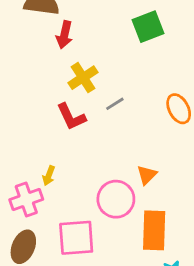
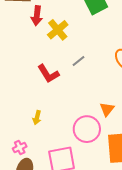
yellow cross: (83, 78) -> (58, 30), moved
pink cross: (26, 200) -> (20, 147), moved, size x0.6

